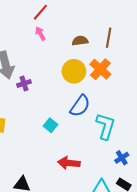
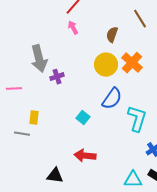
brown line: (109, 38) -> (140, 19), moved, turned -42
brown semicircle: (80, 41) -> (112, 35), turned -63
red arrow: (69, 163) -> (85, 156), moved

